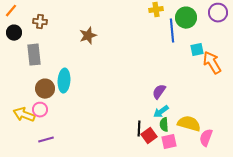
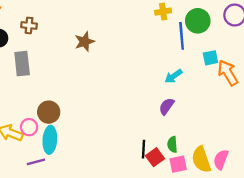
cyan ellipse: (64, 81) -> (50, 140), moved
brown circle: (45, 89) -> (49, 112), moved
cyan arrow: (161, 112) -> (173, 76), moved
yellow semicircle: (189, 124) -> (201, 159), moved, turned -125

